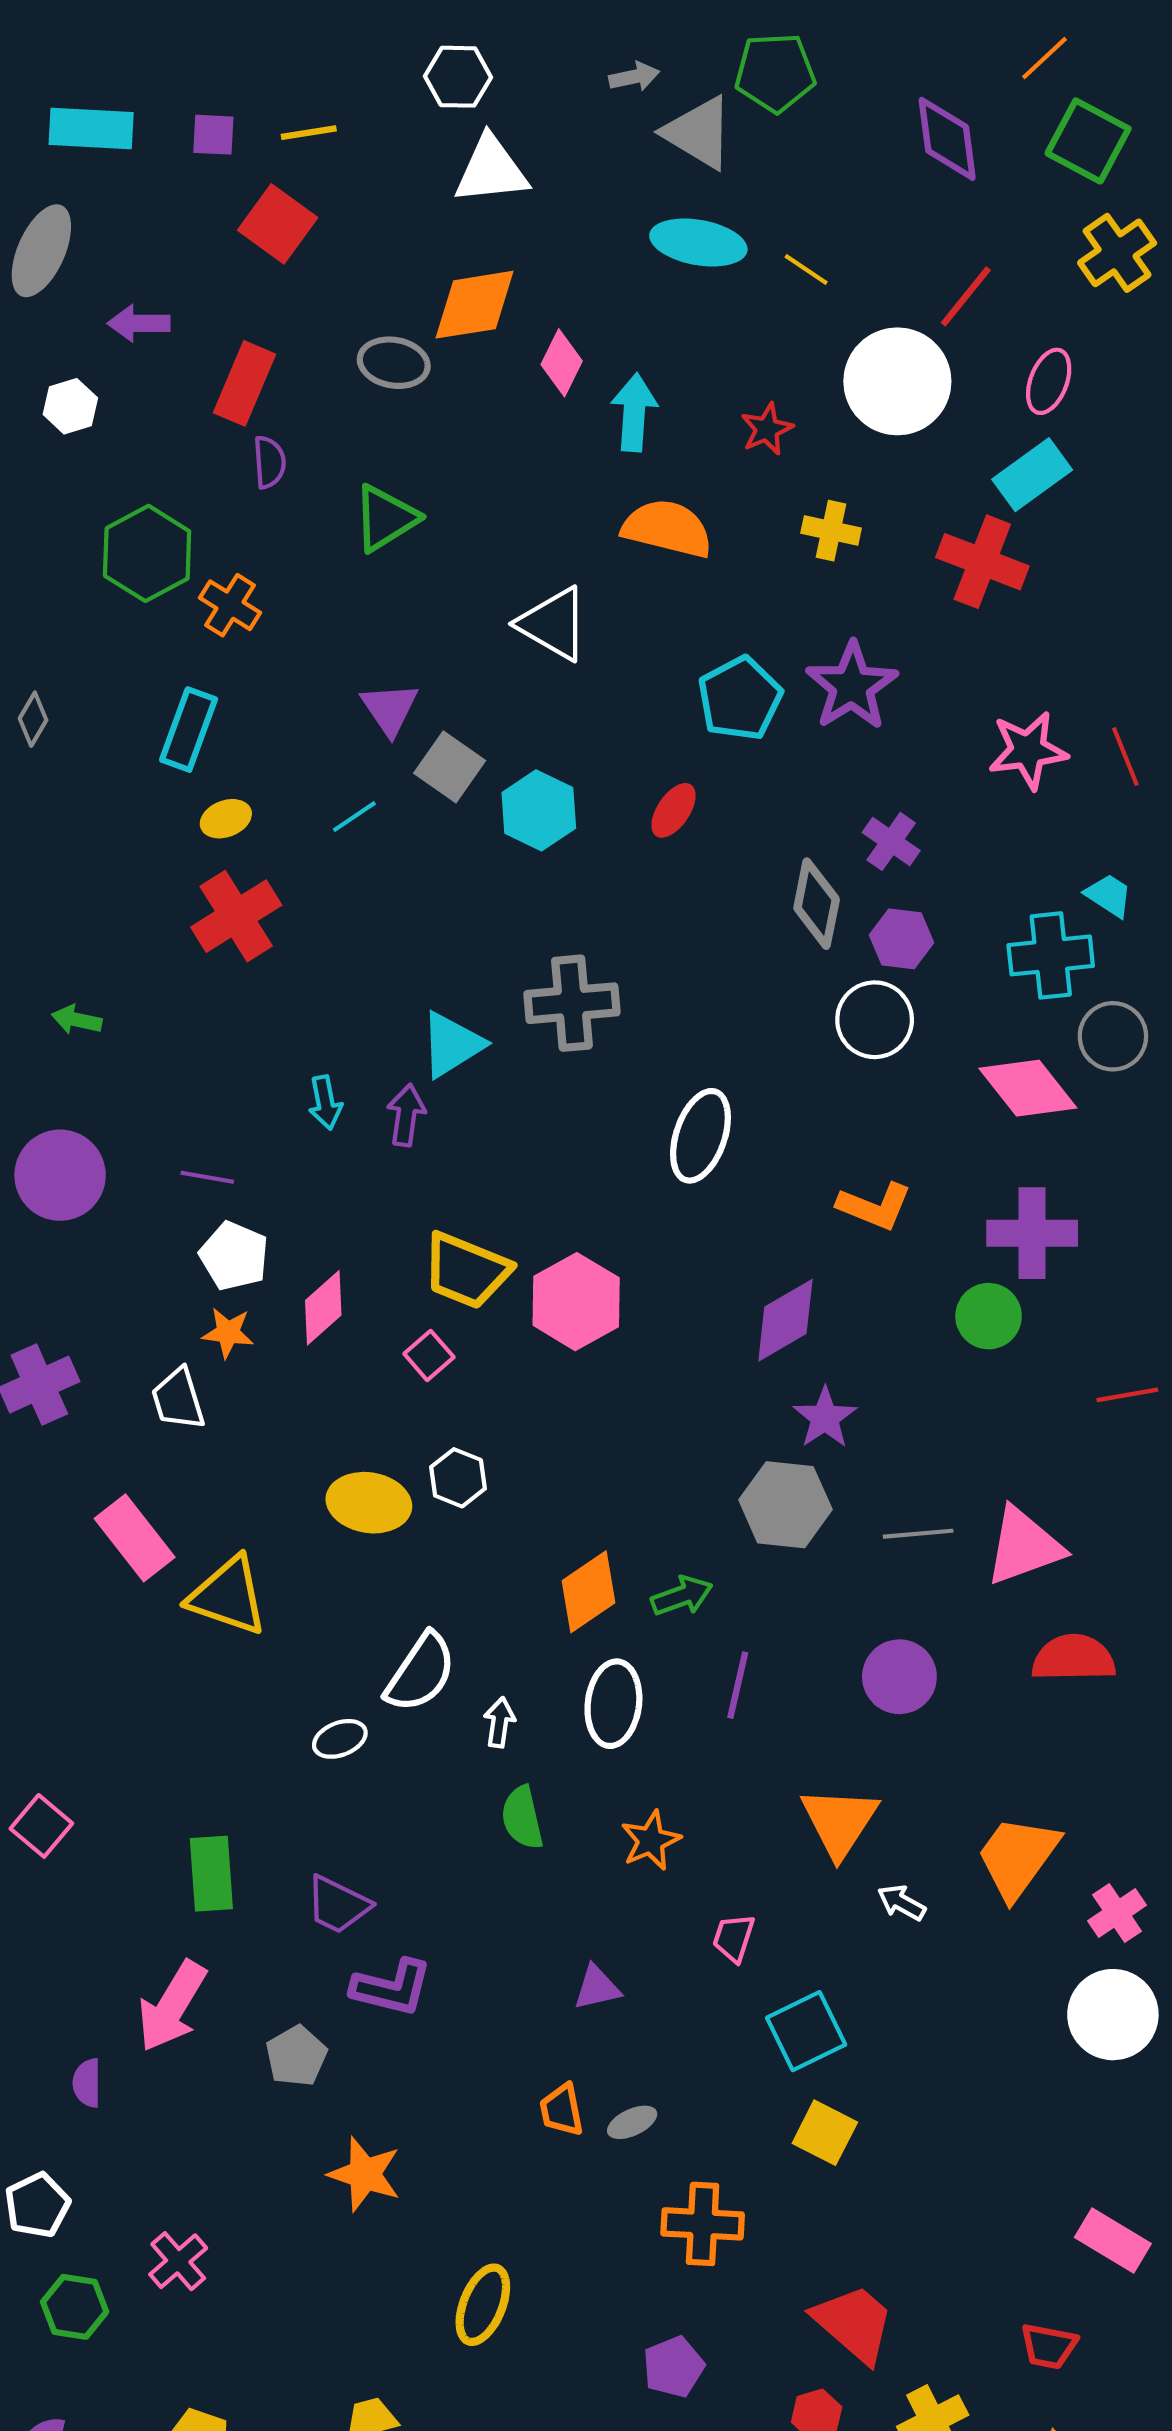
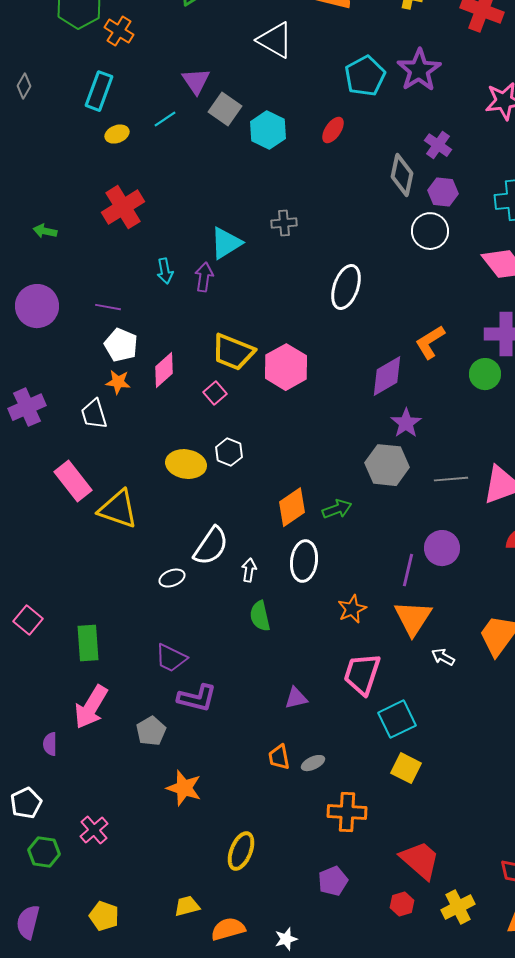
cyan line: (354, 817) -> (165, 119), moved
red cross: (236, 916) -> (123, 207), moved
gray cross: (572, 1003) -> (284, 223), size x0.6
orange L-shape: (875, 1206) -> (430, 342), moved, turned 126
purple line: (738, 1685) -> (408, 570), moved
orange star: (651, 1840) -> (352, 609), moved
green rectangle: (211, 1874) -> (88, 643), moved
pink trapezoid: (734, 1938) -> (362, 674), size x1.8

